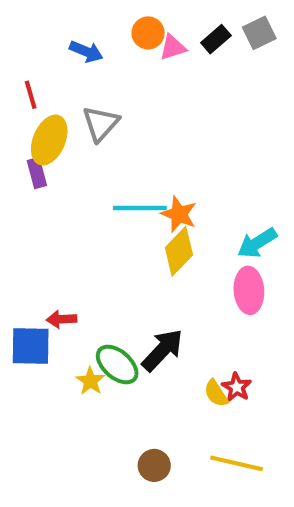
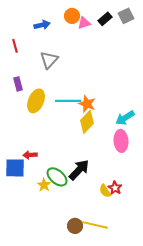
blue arrow: (86, 51) -> (42, 25), turned -35
yellow ellipse: (49, 140) -> (36, 101), moved
yellow line: (237, 463) -> (95, 225), moved

